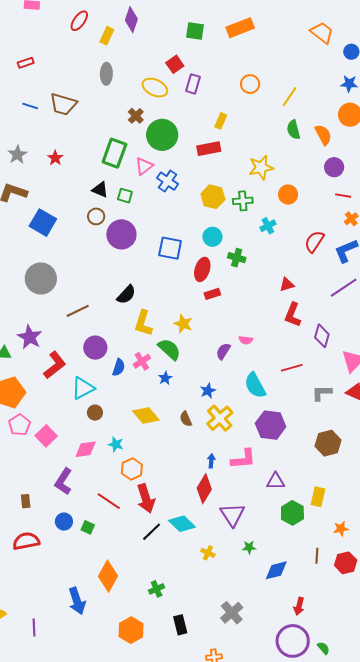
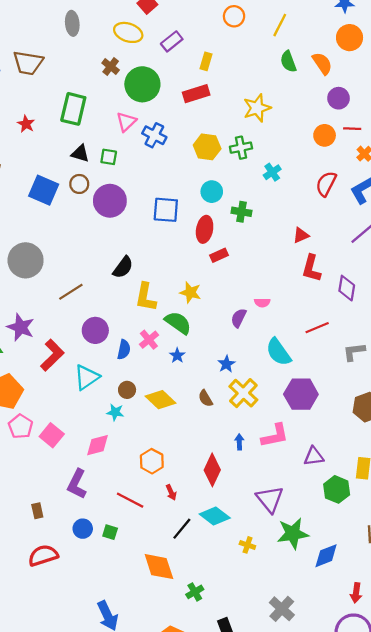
purple rectangle: (193, 84) -> (172, 41), moved, turned 42
green rectangle: (114, 153) -> (73, 109), moved
orange circle: (288, 194) -> (325, 135), moved
blue square: (43, 223) -> (44, 190), moved
brown circle: (95, 413) -> (127, 390), moved
cyan star: (116, 444) -> (115, 412), moved
red diamond: (204, 489) -> (212, 470), moved
red arrow: (146, 498) -> (171, 492), size x0.5
green star: (249, 547) -> (293, 534), size x2.0
orange diamond: (108, 576) -> (159, 567), moved, turned -40

